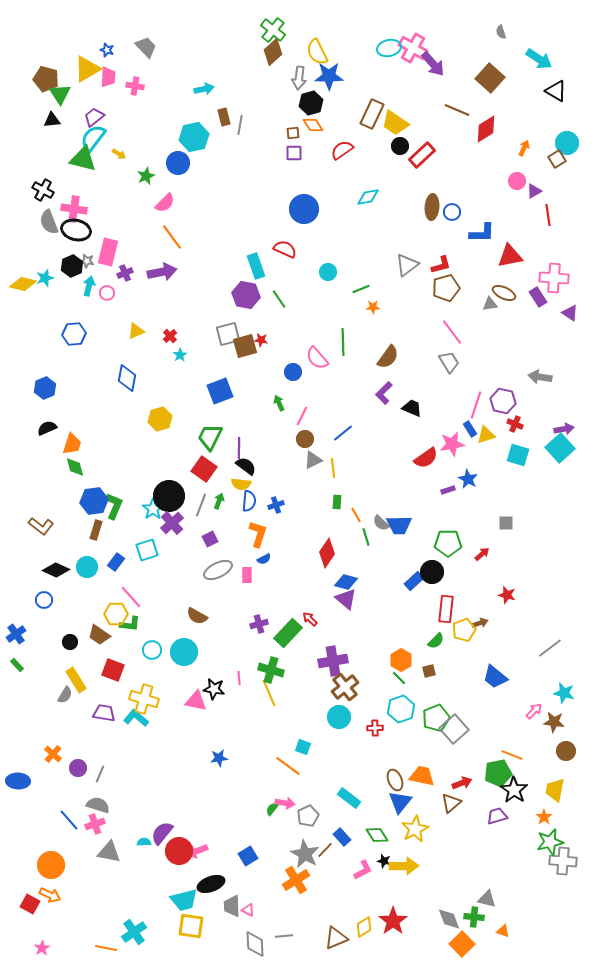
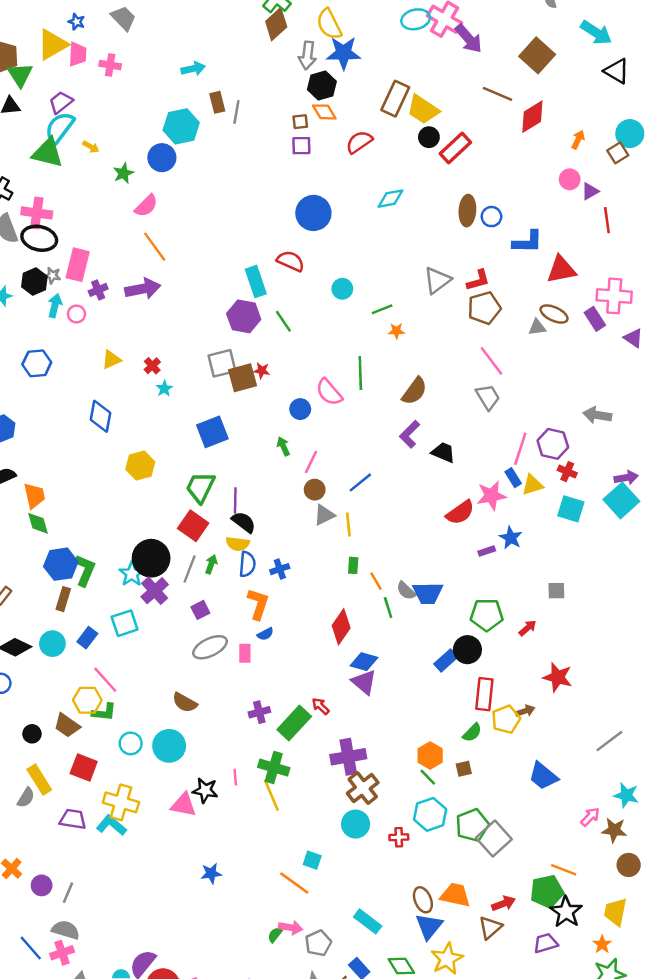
orange trapezoid: (72, 444) -> (34, 496), turned -30
red star: (507, 595) -> (558, 677), size x1.4

